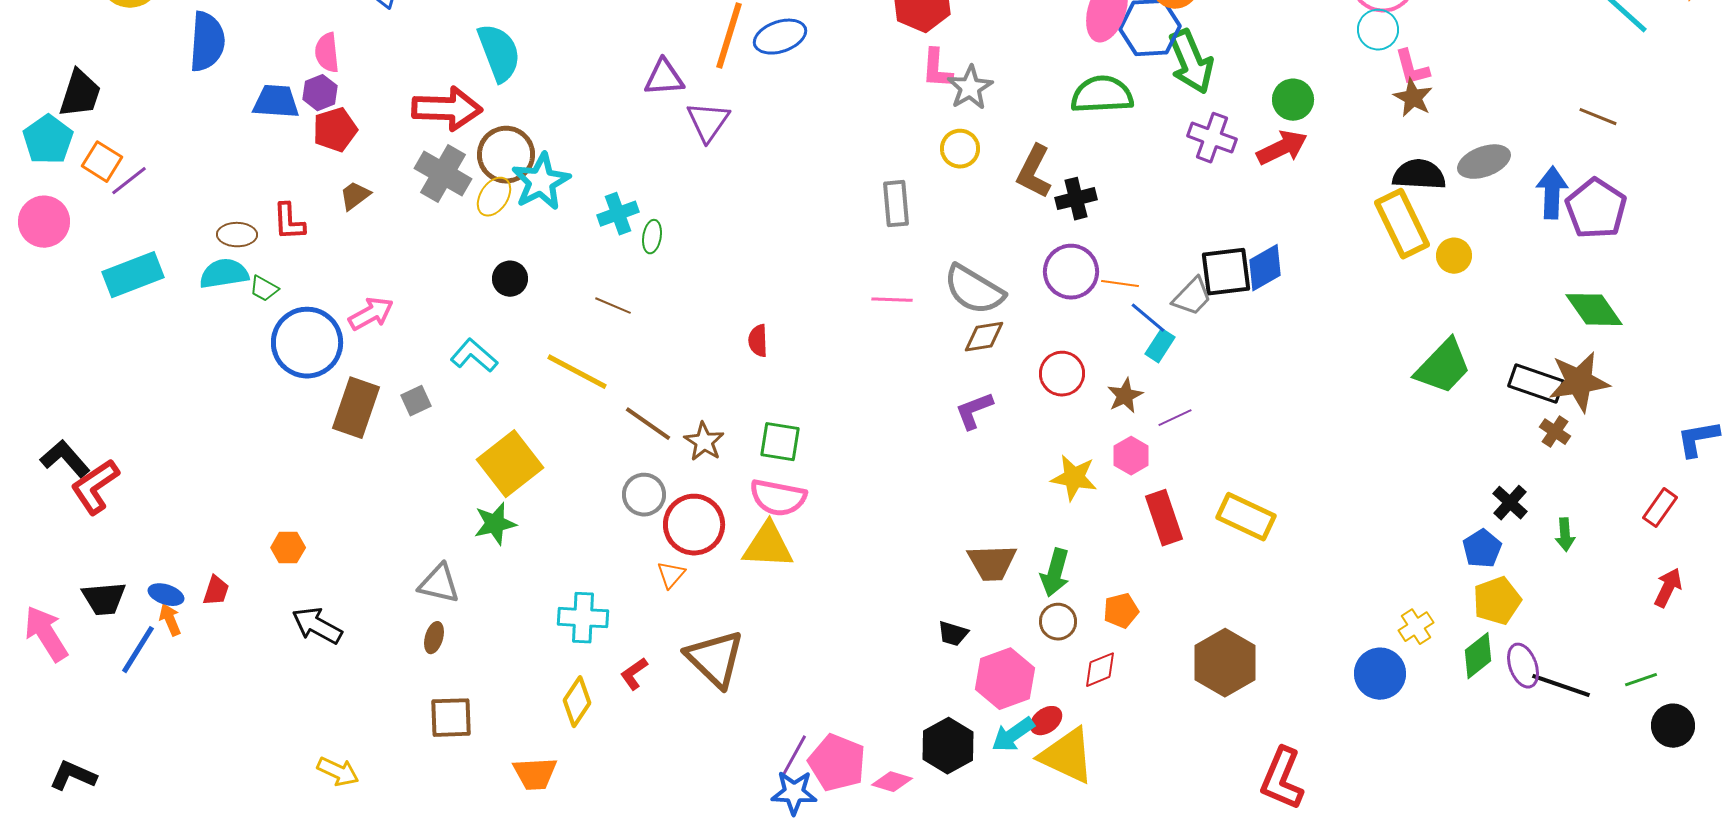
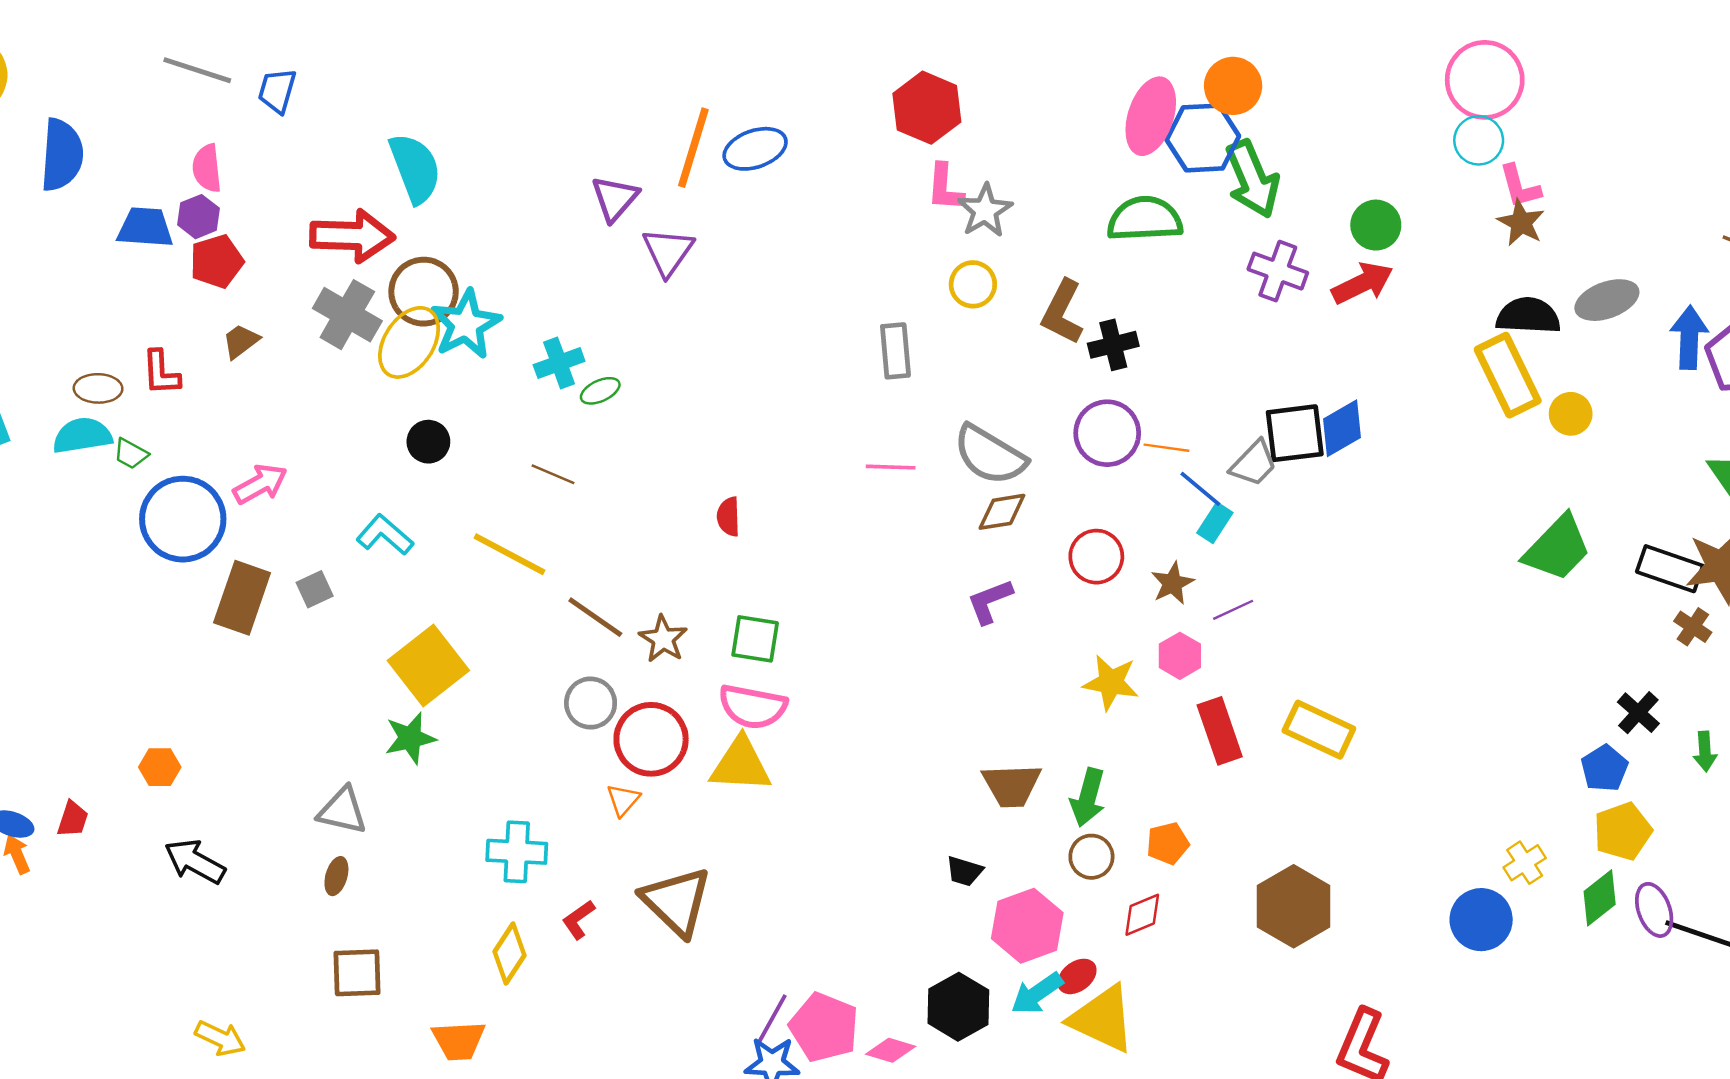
purple triangle: (664, 78) -> (615, 198), turned -45
yellow ellipse: (494, 197) -> (409, 342), size x1.5
green ellipse: (652, 237) -> (600, 391), turned 56

